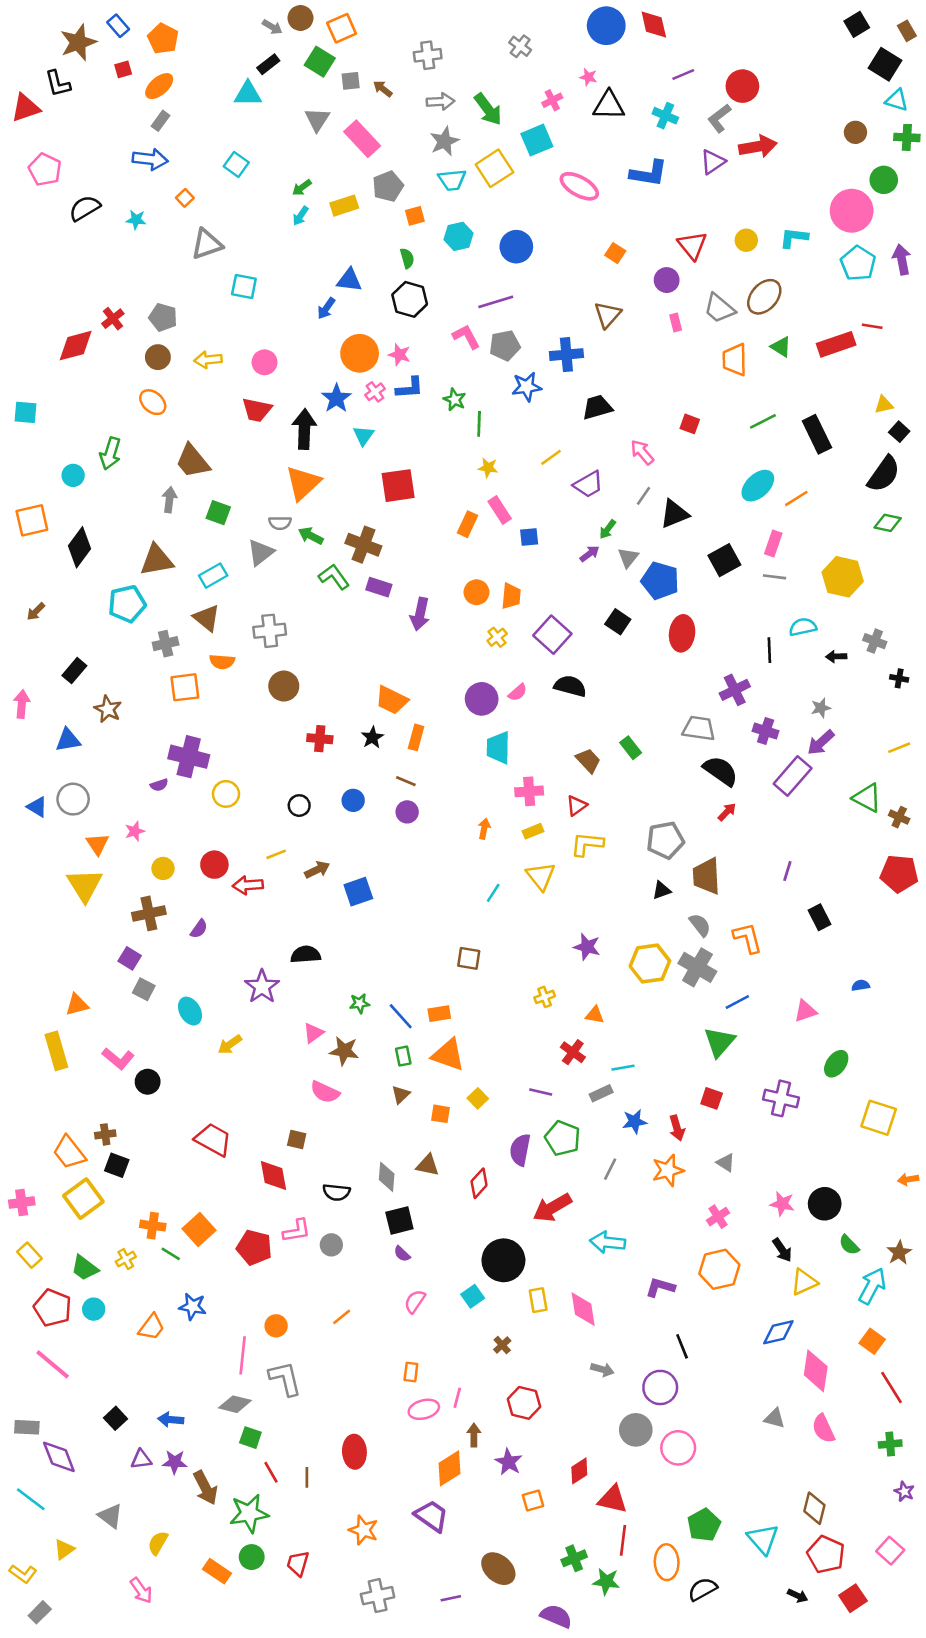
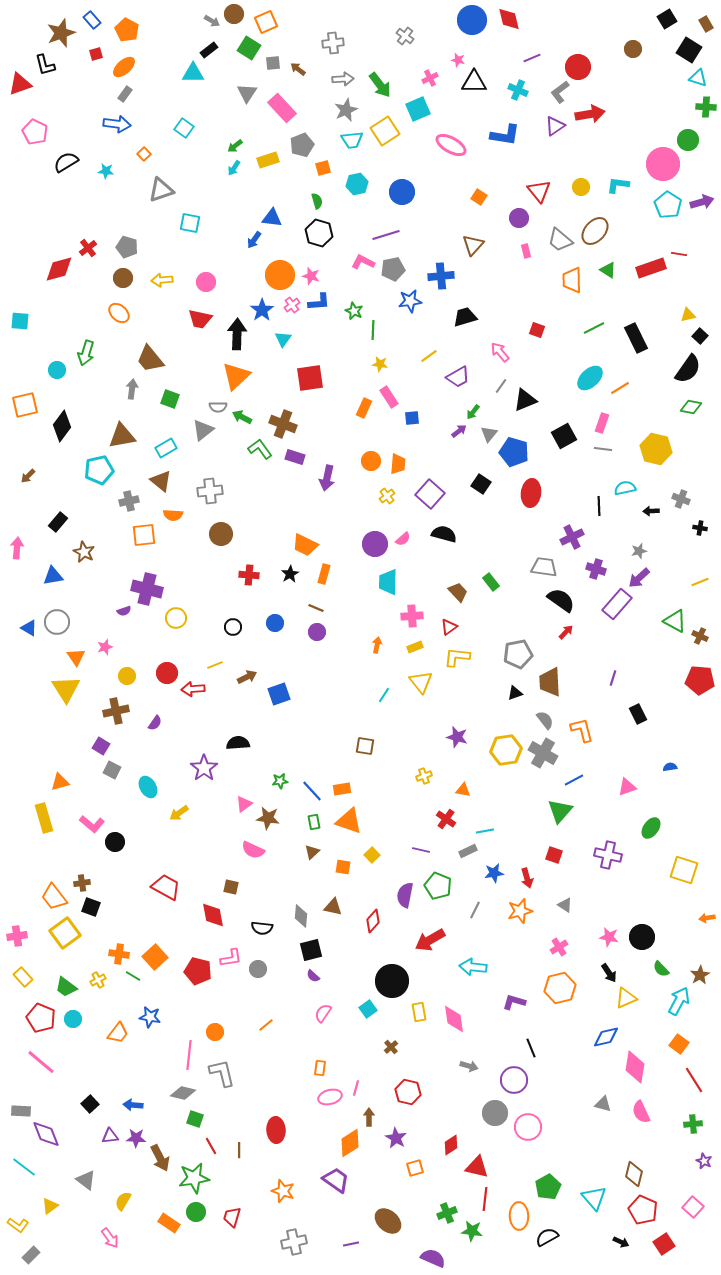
brown circle: (855, 132) -> (633, 49), moved
purple arrow: (902, 260) -> (702, 202), turned 85
pink L-shape: (466, 337) -> (363, 262), turned -35

